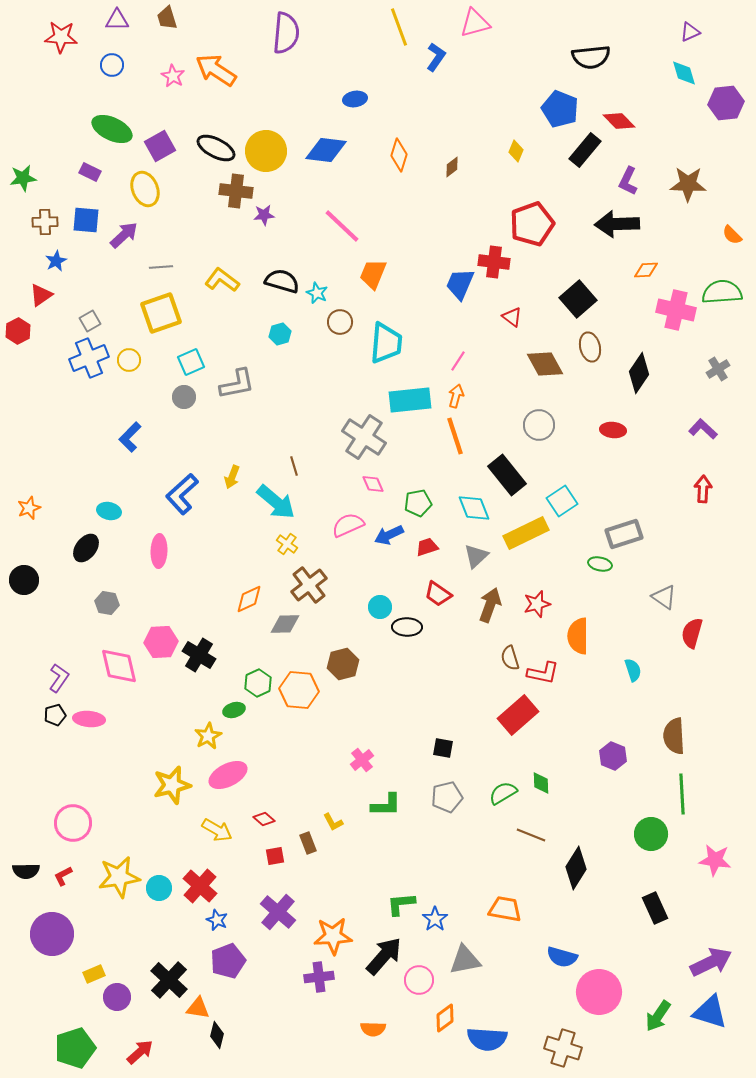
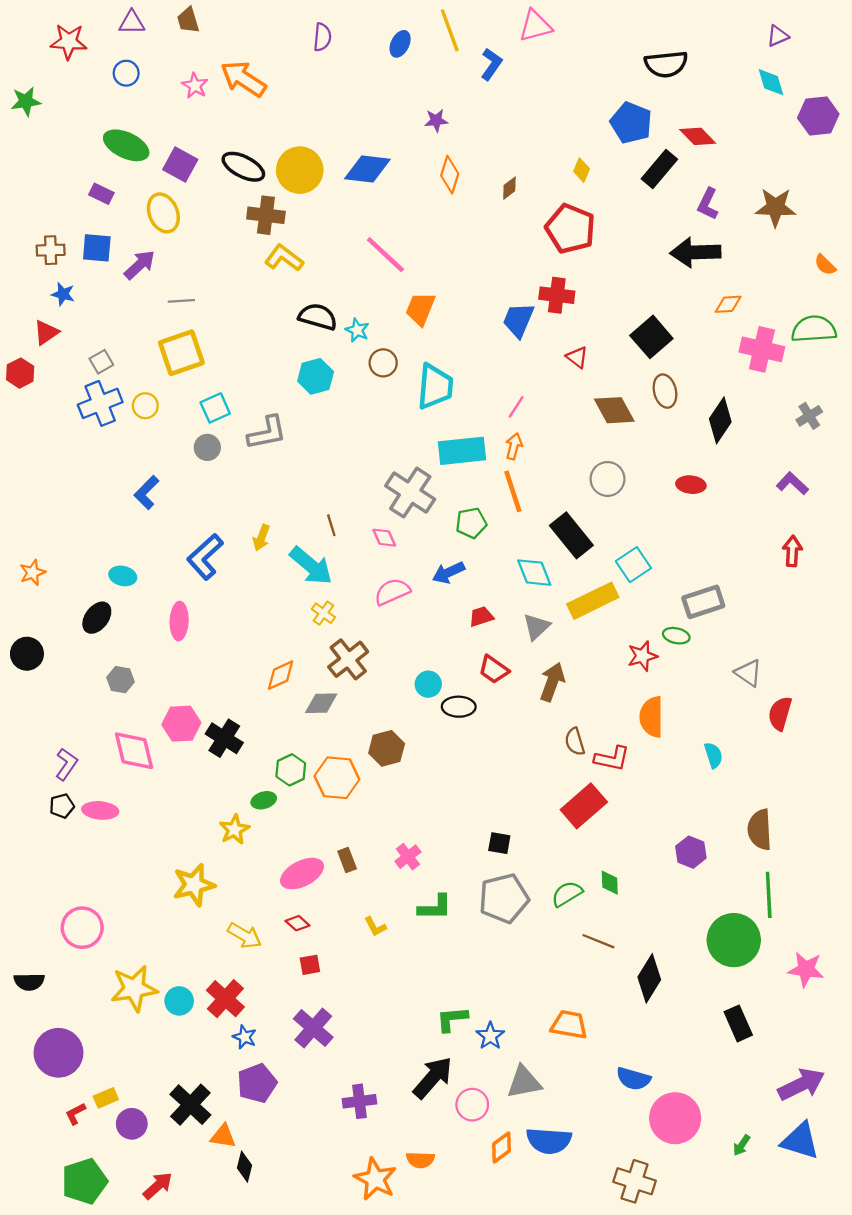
purple semicircle: (286, 33) -> (322, 37), size x0.6
blue ellipse: (355, 99) -> (400, 44), moved, turned -55
purple square: (160, 146) -> (180, 164), turned -32
green star: (23, 178) -> (26, 101), moved
purple star: (264, 215) -> (436, 121), moved
red pentagon: (532, 224) -> (570, 229), moved, turned -30
blue star: (56, 261) -> (63, 294), turned -30
yellow L-shape: (222, 280) -> (284, 258), moved
cyan hexagon: (280, 334) -> (316, 376), size x1.4
pink diamond: (373, 484) -> (384, 538), moved
green pentagon: (418, 503) -> (471, 523), moved
blue arrow: (389, 535) -> (449, 573), moved
red star: (537, 604) -> (642, 656), moved
pink ellipse: (228, 775) -> (302, 874), moved
gray pentagon: (447, 797) -> (504, 898), size x1.4
green circle: (651, 834) -> (734, 940), size x1.4
brown rectangle: (308, 843) -> (347, 860), moved
red L-shape: (63, 876) -> (75, 1114), moved
orange star: (333, 936) -> (375, 1179), moved, turned 30
green arrow: (658, 1016) -> (742, 1145), size x0.6
blue semicircle: (487, 1039) -> (549, 1141), moved

